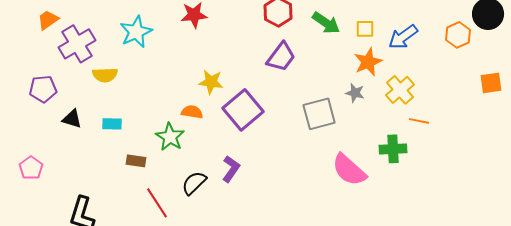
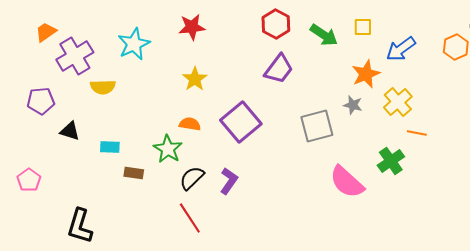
yellow square: (365, 29) -> (363, 27), moved
yellow star: (211, 82) -> (195, 79), moved, turned 30
cyan rectangle: (112, 124) -> (110, 147), moved
green cross: (393, 149) -> (391, 161), turned -32
black semicircle: (194, 183) -> (192, 178), moved
red line: (157, 203) -> (190, 218), moved

